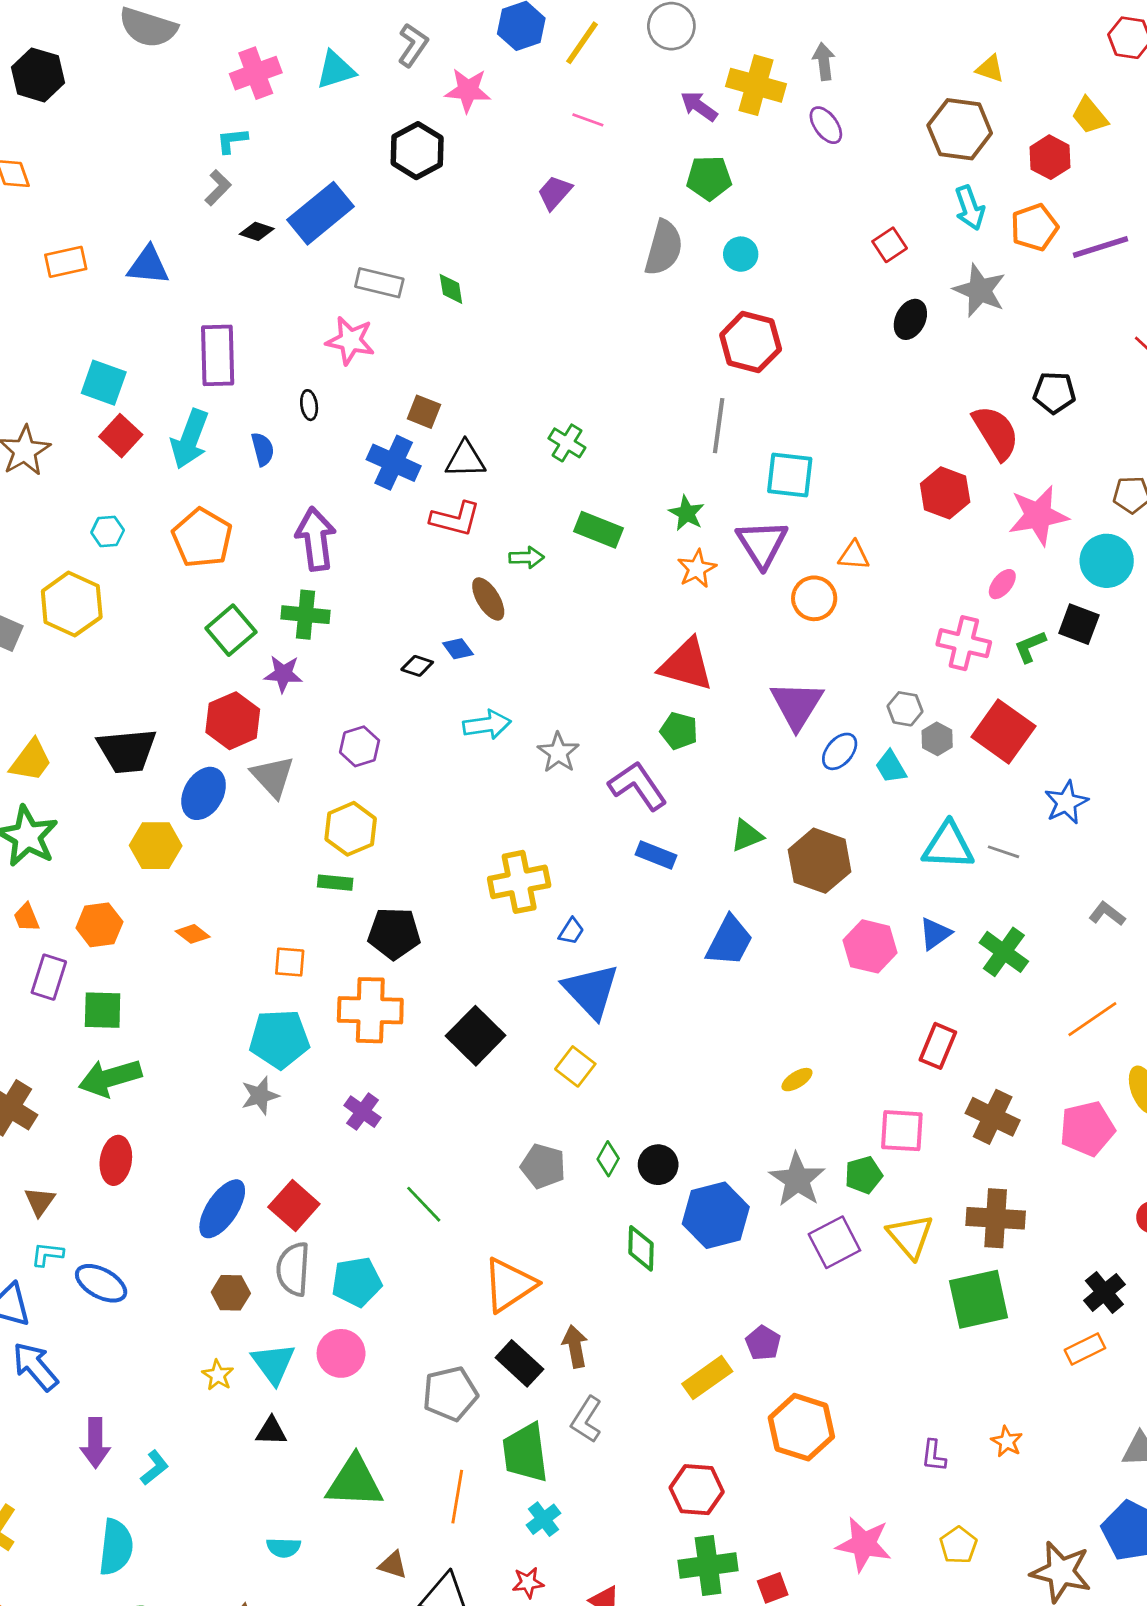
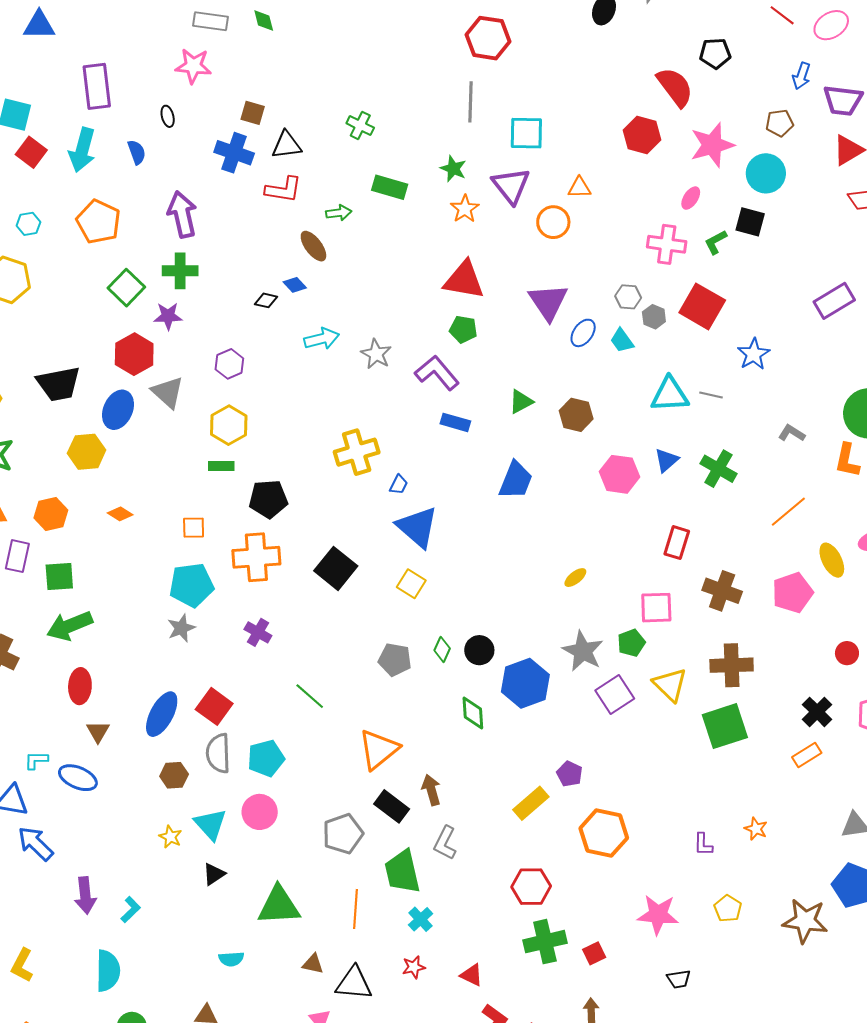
brown hexagon: (820, 861) -> (576, 415), size x0.7
brown triangle: (40, 1201) -> (98, 732), moved
black triangle: (271, 1431) -> (214, 874), turned -30

